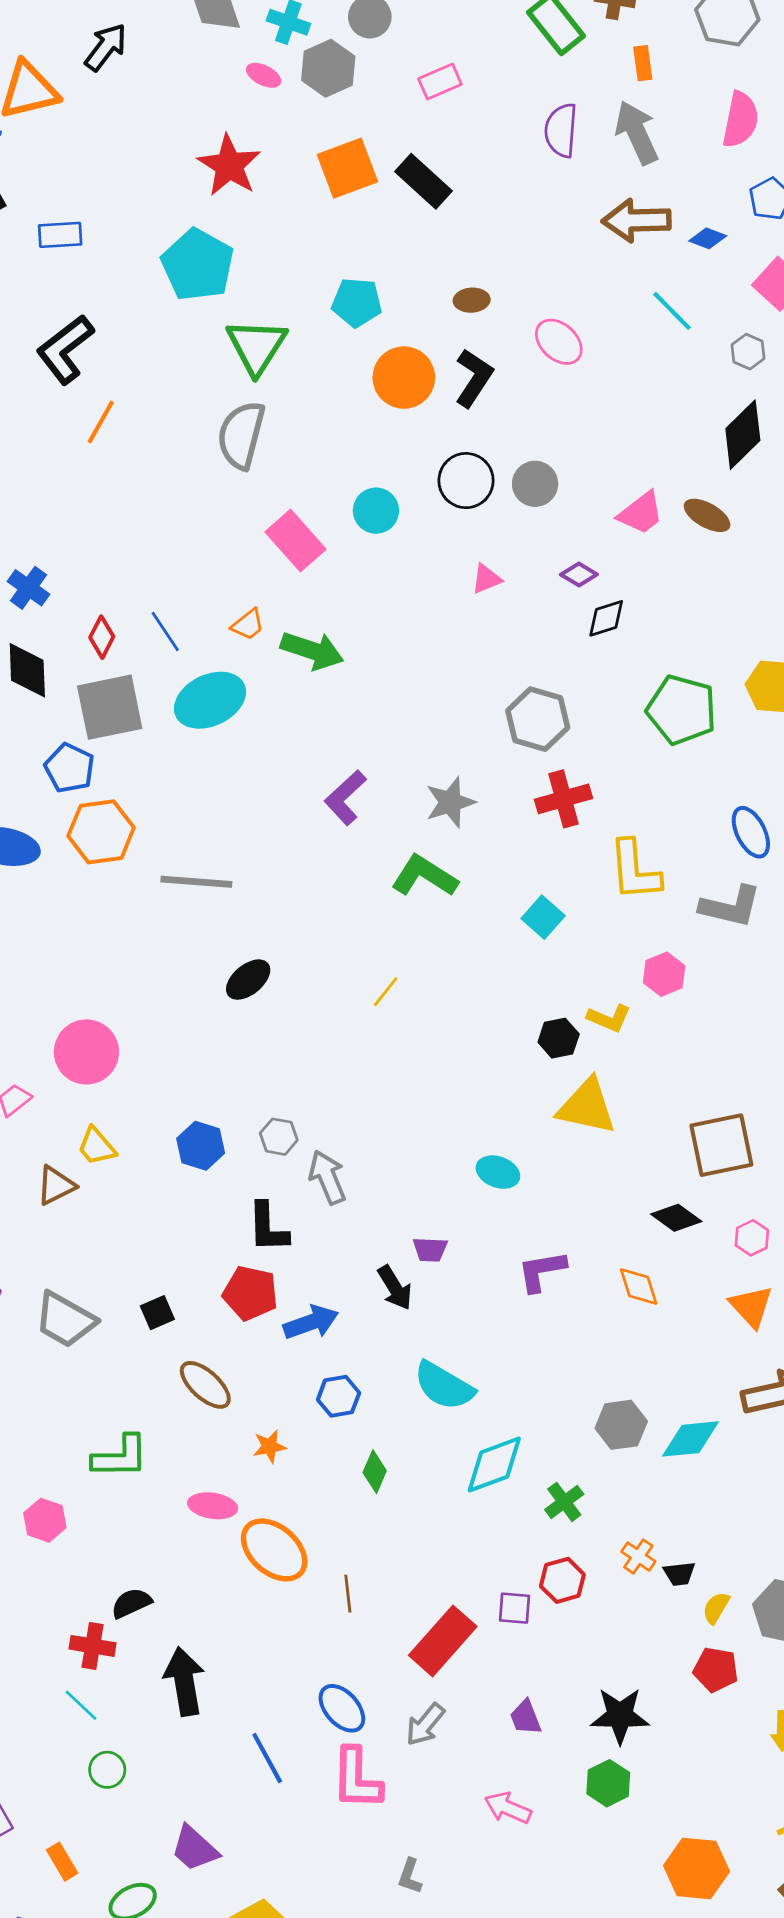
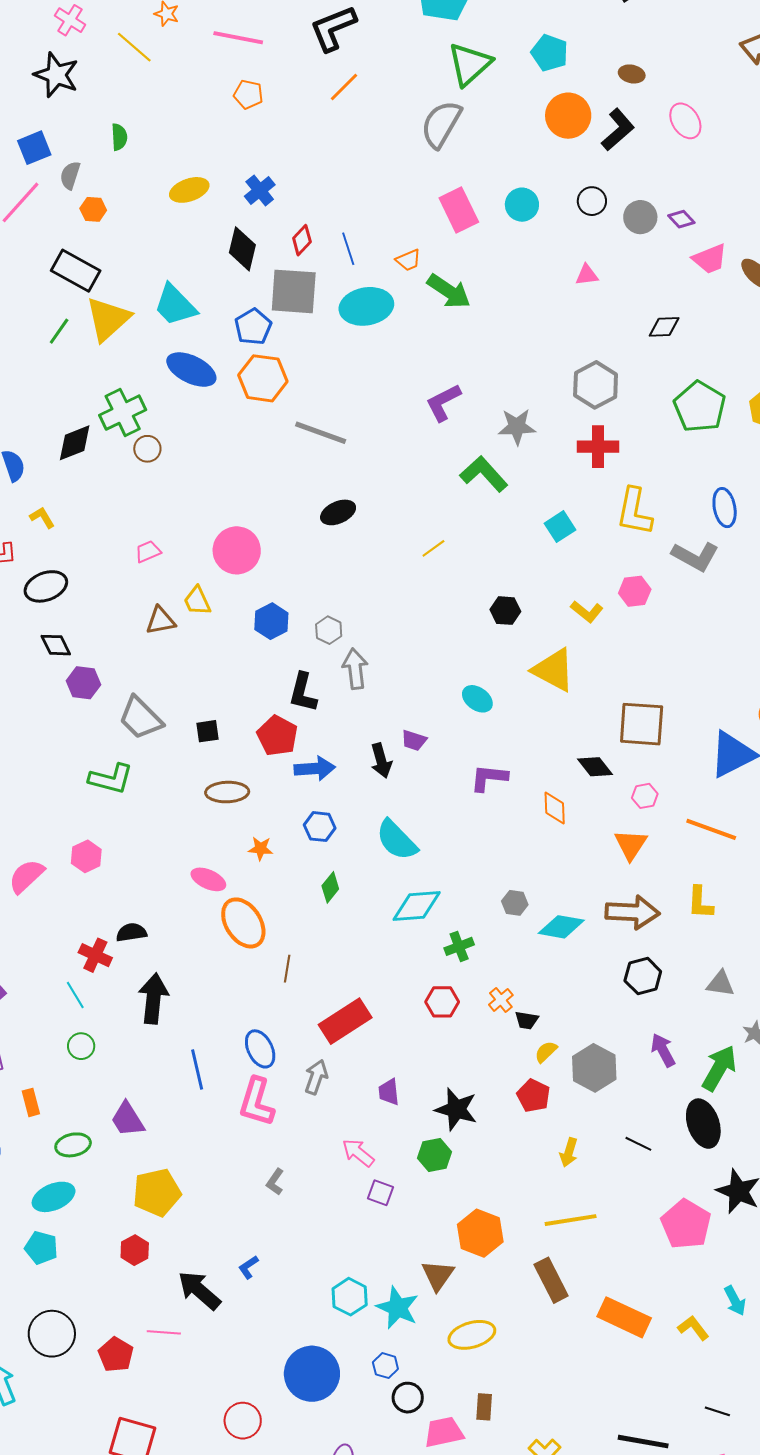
black circle: (466, 481) -> (592, 201), size x0.7
purple diamond: (579, 574) -> (681, 219), moved
black hexagon: (559, 1038) -> (505, 611), moved
pink circle: (86, 1052) -> (237, 550), moved
brown ellipse: (205, 1385) -> (227, 792), turned -60
gray hexagon: (621, 1425) -> (515, 903), size x0.7
green L-shape: (120, 1457) -> (111, 779), moved
purple square: (515, 1608) -> (380, 1193), moved
gray arrow: (425, 1724) -> (316, 1077), turned 144

